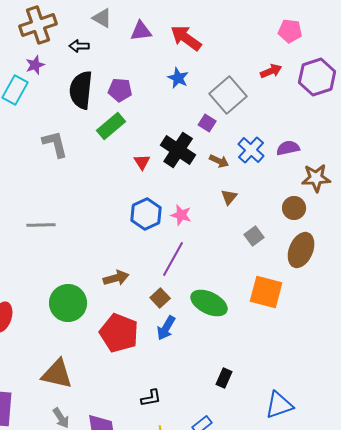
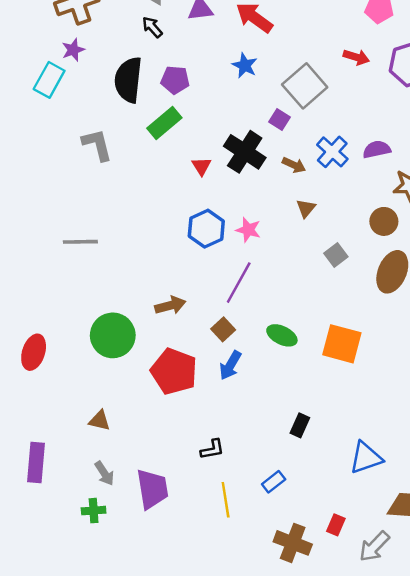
black arrow: (79, 46) -> (152, 27), moved, turned 48
red arrow: (271, 71) -> (356, 57), turned 40
orange square: (266, 292) -> (342, 344), moved
green ellipse: (209, 303) -> (282, 335), size x0.7
brown triangle: (57, 374) -> (100, 421), size x0.6

